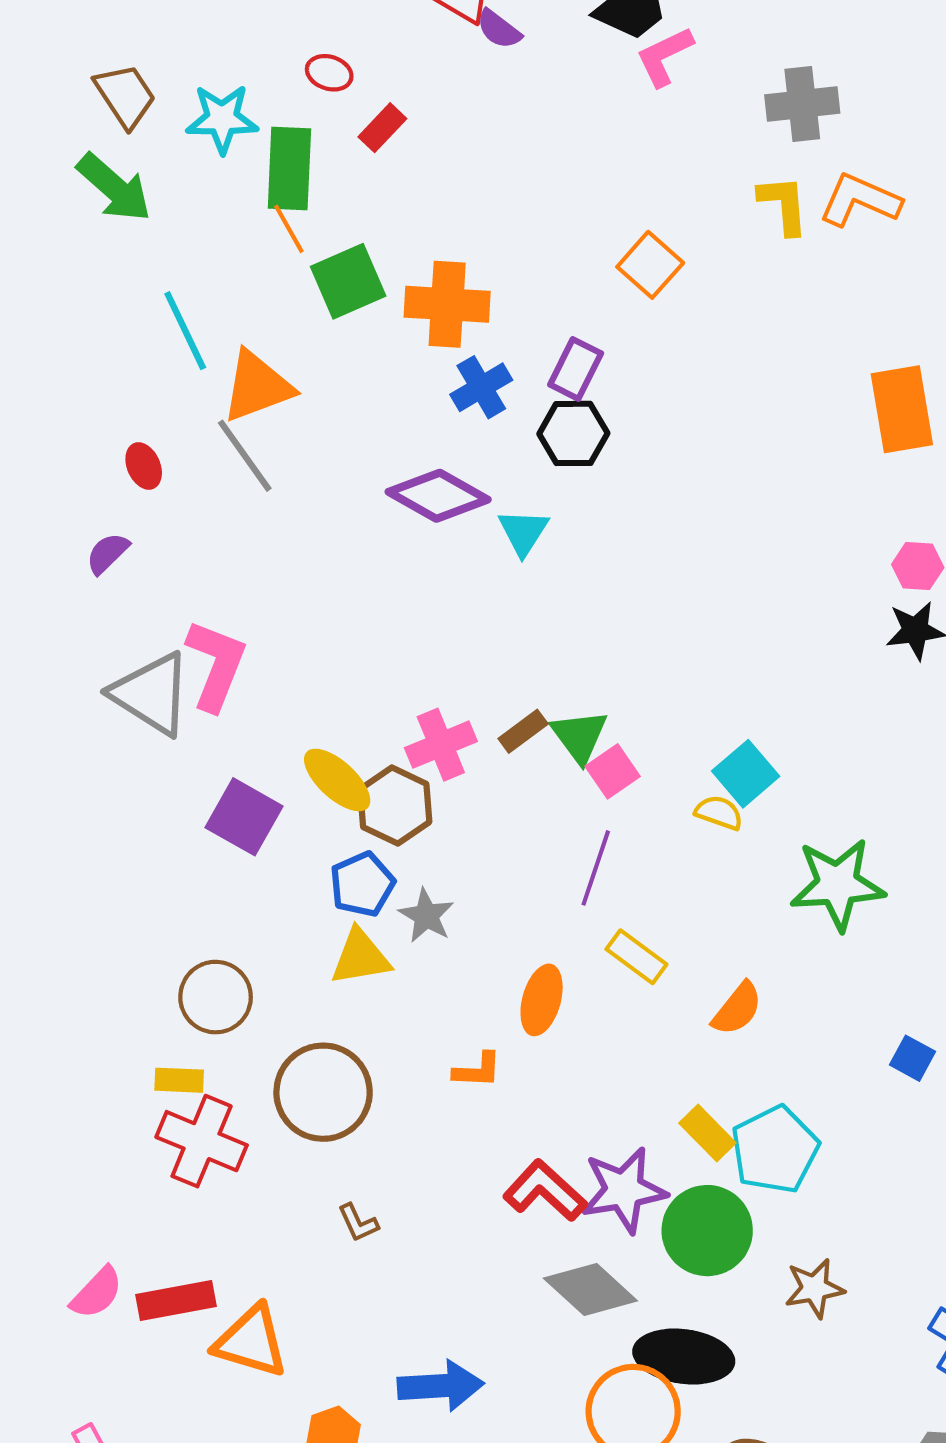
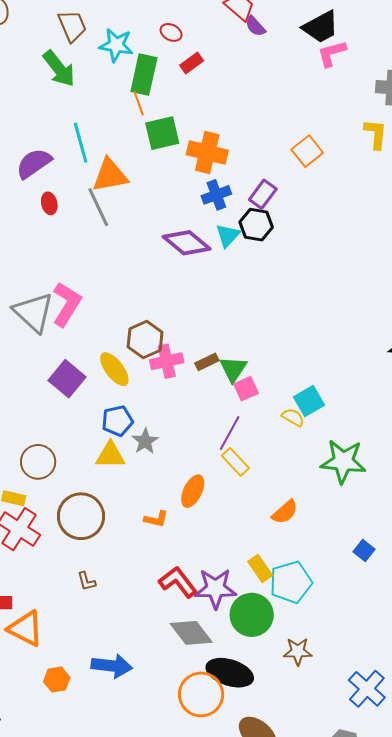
cyan triangle: (523, 532) -> (228, 235), moved
purple semicircle: (107, 553) -> (34, 163), moved, size x1.6
brown hexagon: (395, 806) -> (145, 340), moved
yellow rectangle: (636, 957) -> (235, 462), moved

